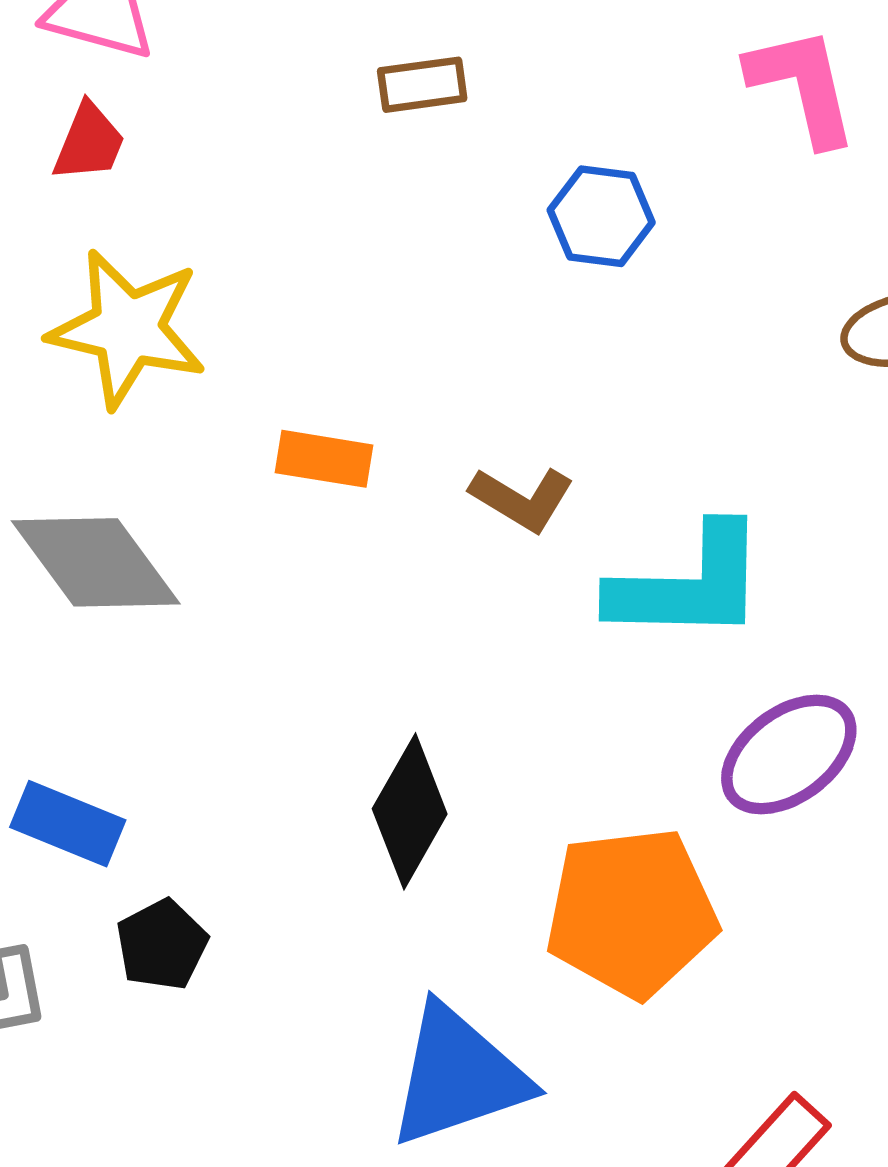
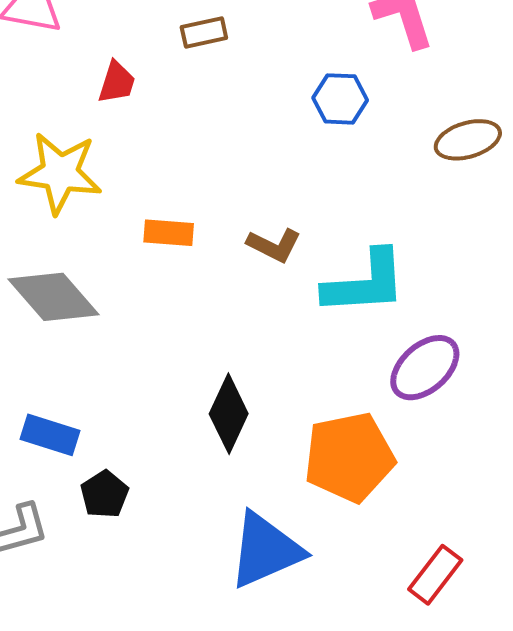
red trapezoid: (89, 142) -> (117, 82), moved
blue hexagon: (601, 216) -> (340, 99), moved

